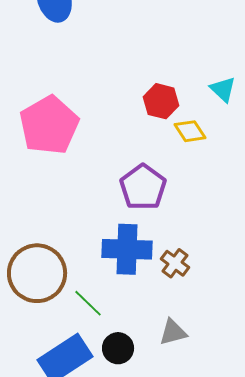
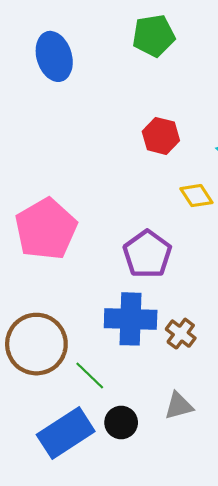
red hexagon: (161, 101) -> (161, 136), moved
pink pentagon: (49, 125) -> (46, 229), moved

